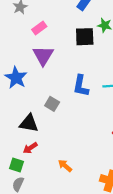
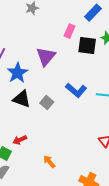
pink rectangle: (39, 28) -> (69, 31), moved, turned -40
blue L-shape: (81, 86) -> (76, 90), turned -70
black triangle: (29, 123) -> (22, 99), moved

